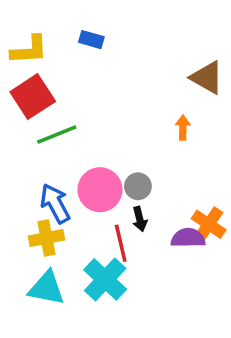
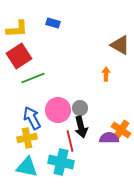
black arrow: (140, 219) -> (81, 127), size x1.5
cyan cross: (105, 279) -> (61, 162), turned -30

